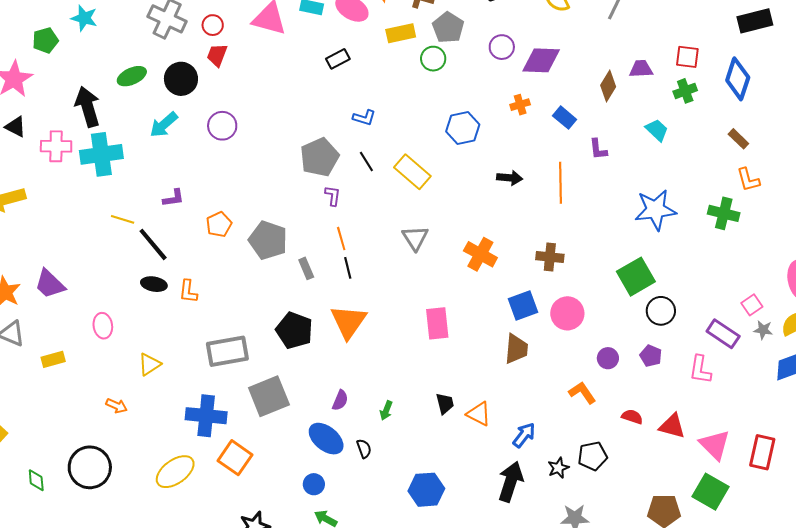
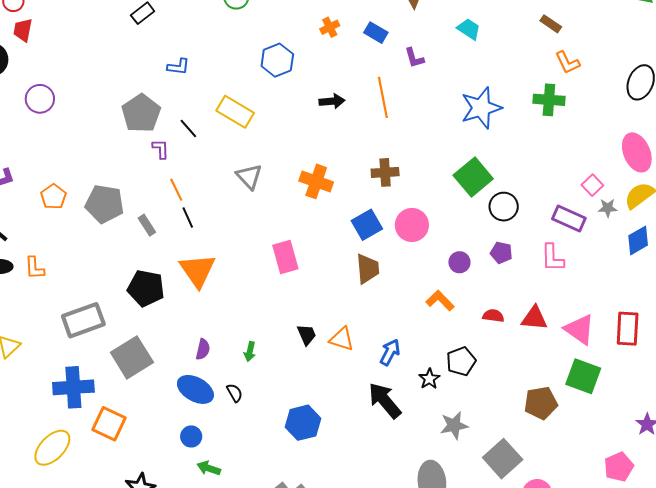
black line: (366, 161) -> (188, 128), moved
black arrow: (511, 482) -> (385, 400), turned -48

